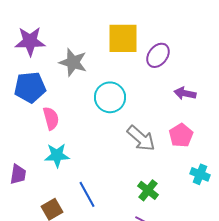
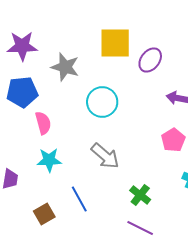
gray arrow: (141, 138) -> (105, 156), moved

